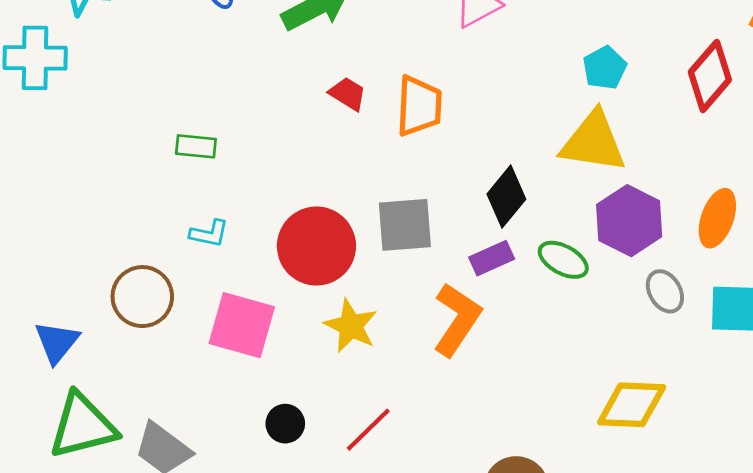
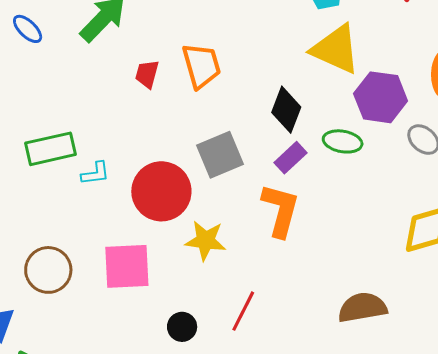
red trapezoid: (348, 94) -> (147, 74), turned -88
yellow triangle: (593, 142) -> (336, 49), turned 34
green rectangle: (196, 146) -> (50, 149), size x1.6
cyan L-shape: (209, 234) -> (95, 173), moved

